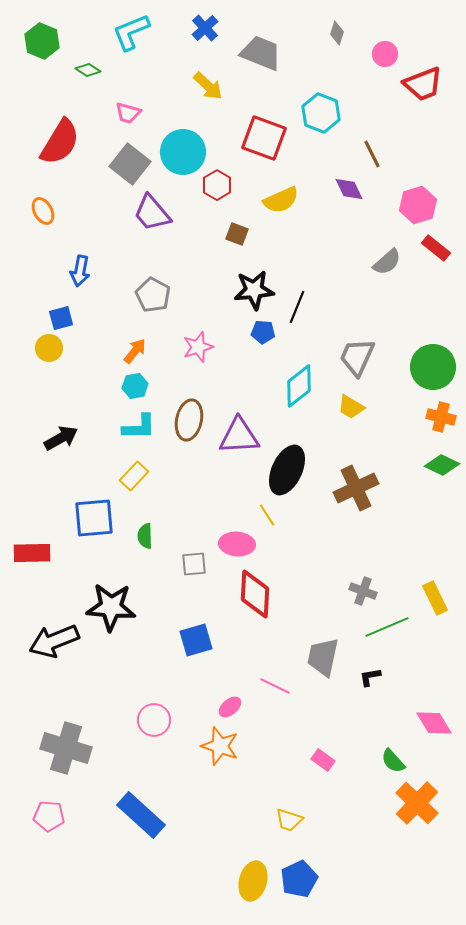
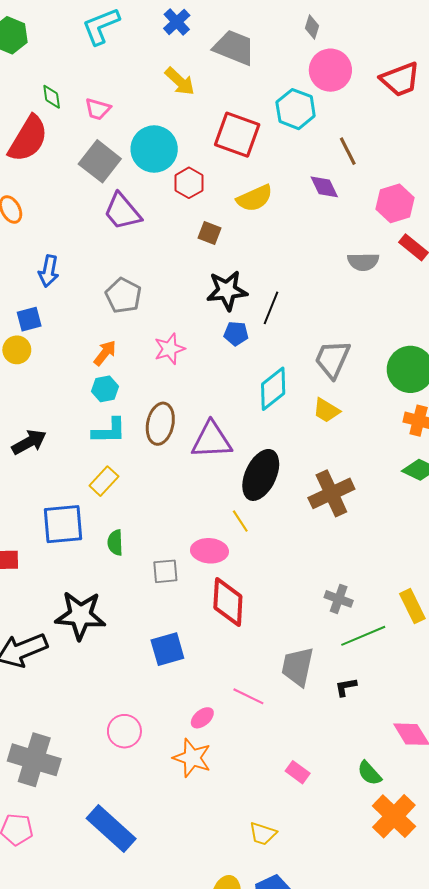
pink circle: (385, 54) -> (330, 70), moved, size x1.6
green diamond: (88, 70) -> (52, 97), moved, turned 50
gray semicircle: (387, 262) -> (363, 262), turned 40

